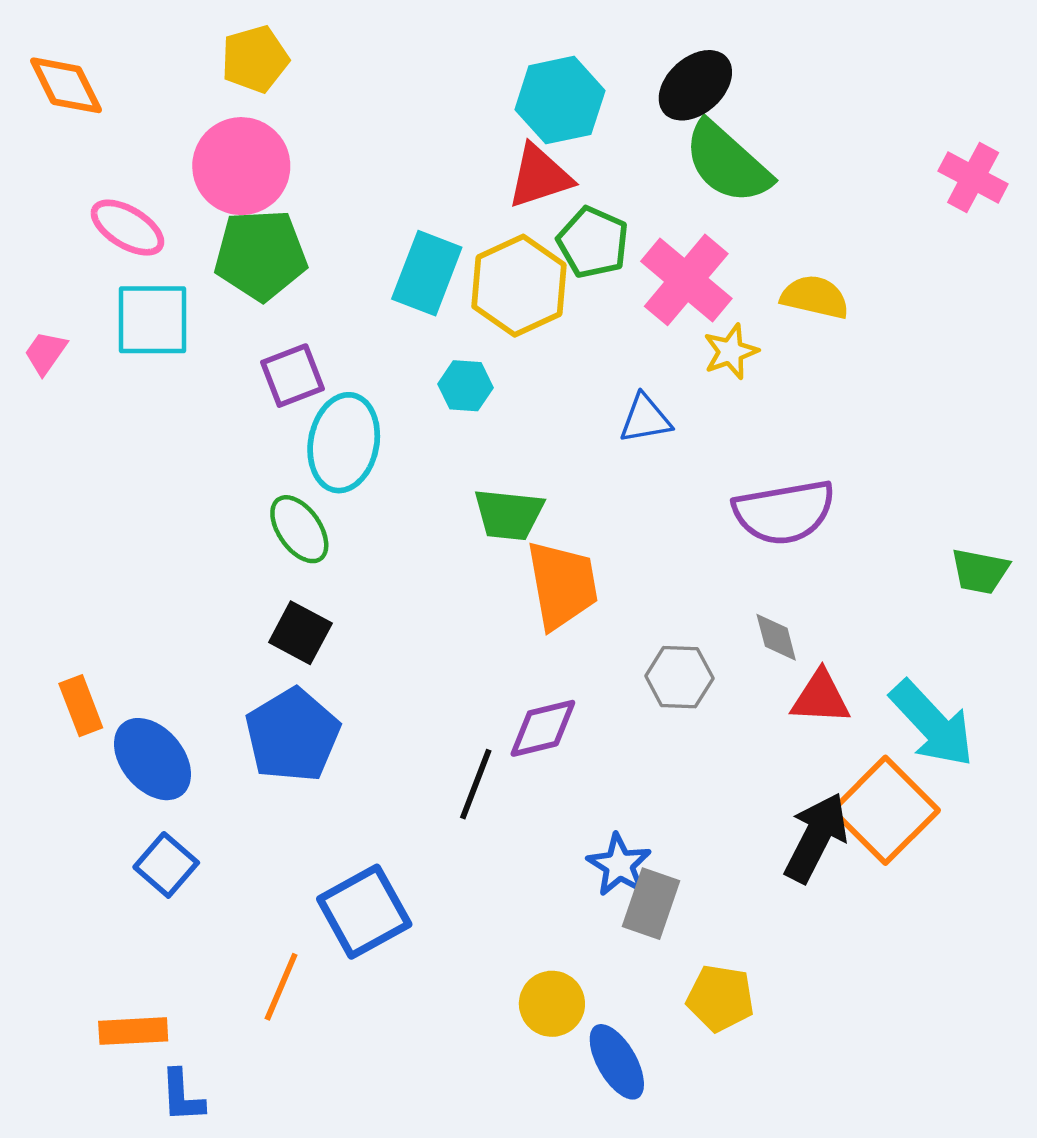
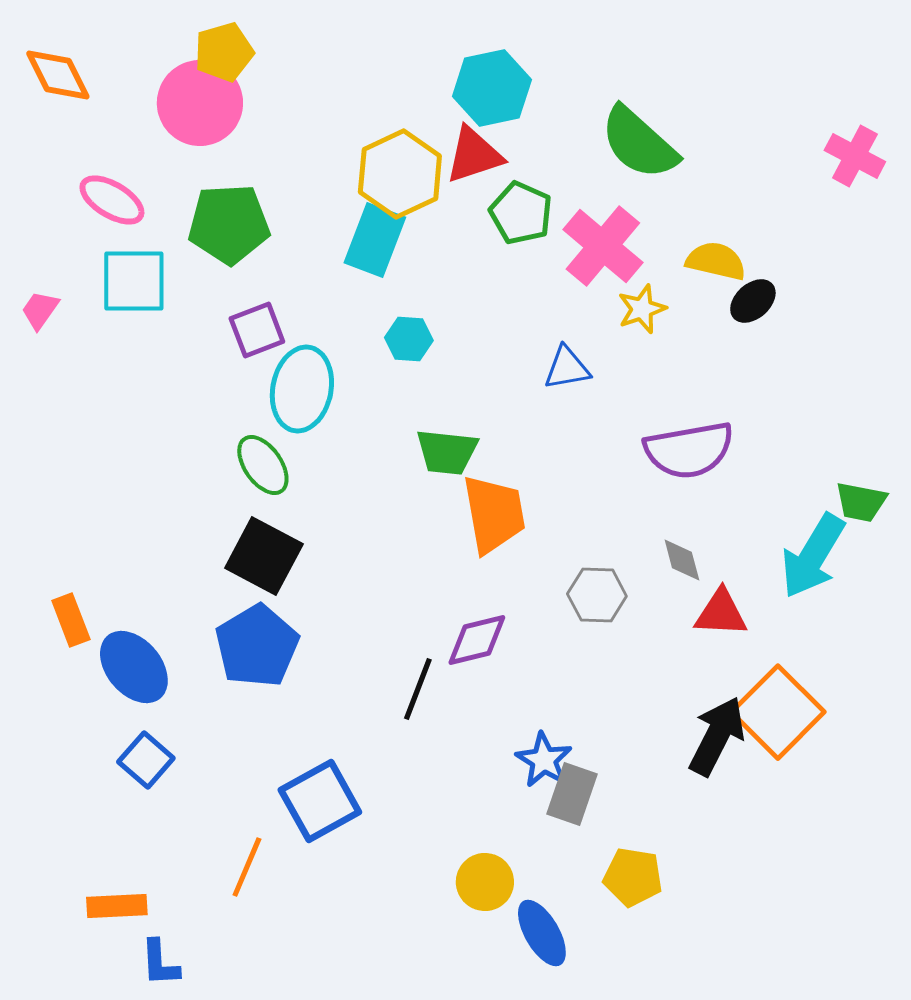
black ellipse: (695, 85) -> (753, 301), moved, size x0.7
pink circle: (241, 166) -> (200, 103), moved
yellow hexagon: (519, 286) -> (400, 174), moved
black square: (300, 633) -> (264, 556), size x1.4
cyan arrow: (932, 724) -> (813, 556), moved, turned 74

